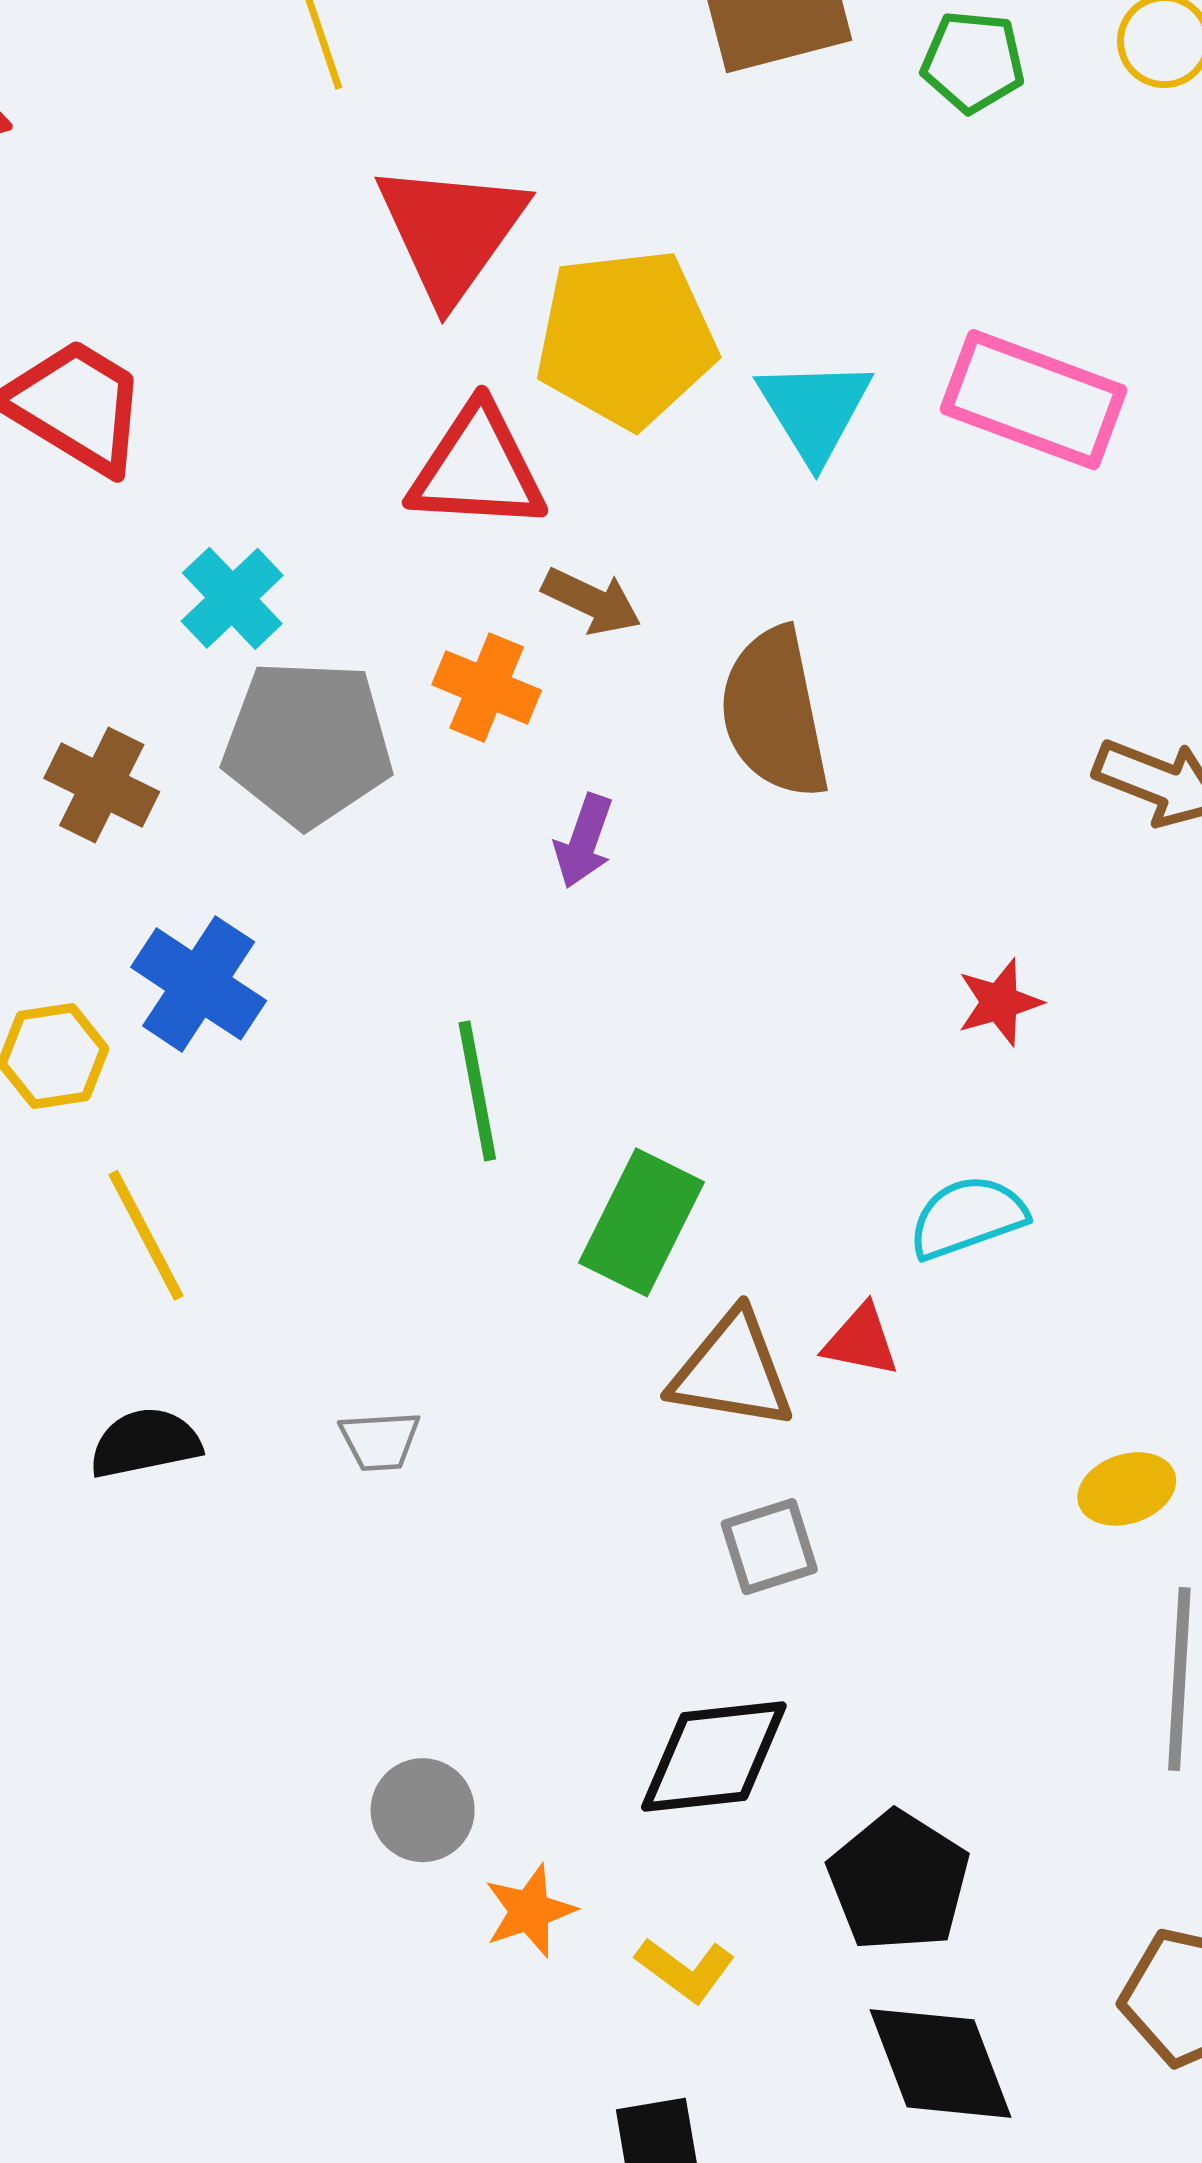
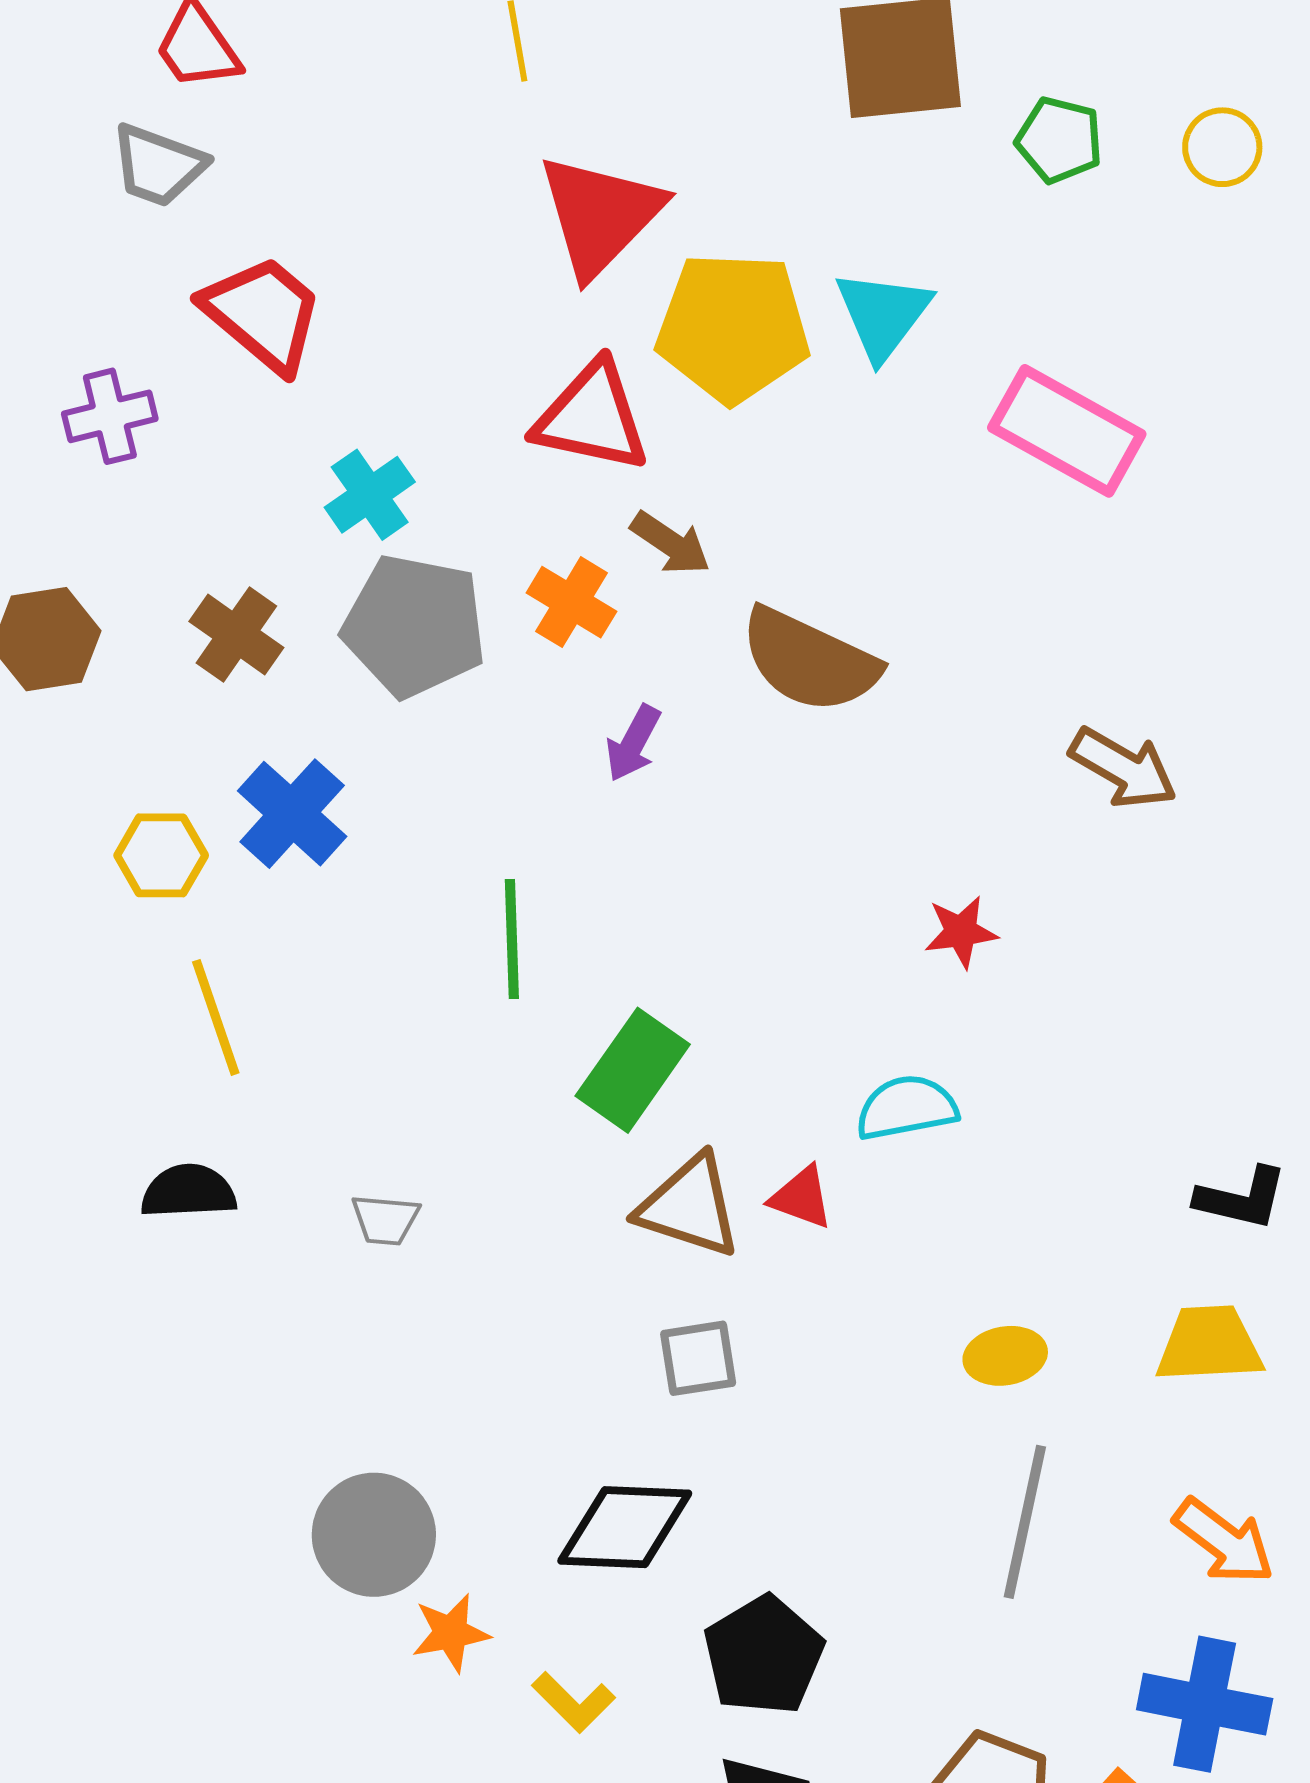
cyan triangle: (814, 410) -> (883, 315), moved
brown semicircle: (774, 713) -> (809, 660), turned -62
gray circle: (423, 1810) -> (374, 1535), size x1.4

